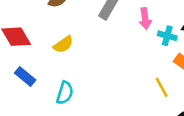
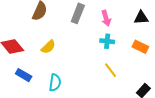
cyan cross: (167, 36) -> (107, 41), moved
yellow line: (162, 87) -> (110, 70), moved

